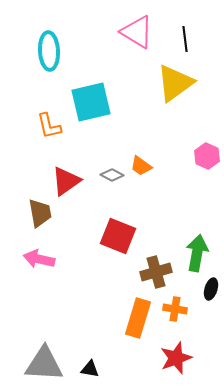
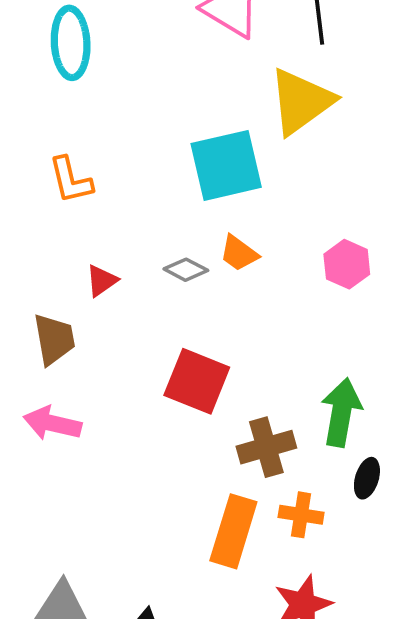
cyan square: (91, 102) -> (226, 165), moved
pink hexagon: (207, 156) -> (347, 264), moved
red triangle: (66, 181) -> (102, 281), size x0.6

